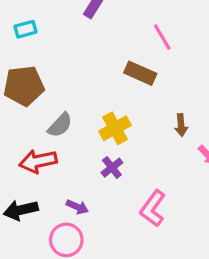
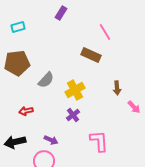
gray semicircle: (60, 125) -> (46, 80), moved
red arrow: (38, 161) -> (26, 111), size x0.6
pink L-shape: (153, 208) -> (99, 141), turned 140

